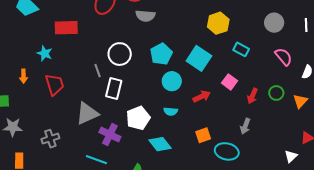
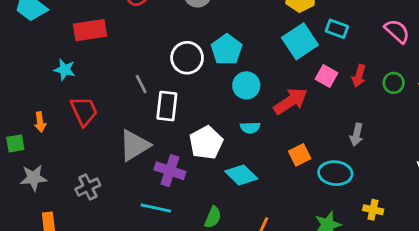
white circle: (120, 54) -> (187, 58), moved
cyan square: (199, 58) -> (300, 41), moved, turned 30
orange arrow: (24, 76) -> (40, 122), moved
red arrow: (202, 96) -> (291, 101), size x1.4
red arrow: (252, 96) -> (359, 76), moved

